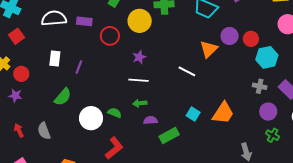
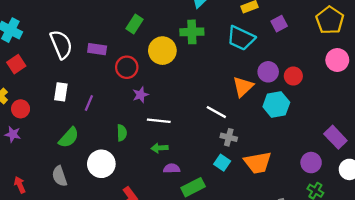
white semicircle: (54, 18) -> (61, 44), turned 70
purple star: (139, 57) -> (140, 95), moved
cyan hexagon: (267, 57) -> (276, 104), moved
gray cross: (260, 86) -> (229, 137), moved
green semicircle: (115, 113) -> (122, 133), moved, turned 64
orange trapezoid: (223, 113) -> (258, 163), turned 45
red arrow: (19, 130) -> (20, 185), moved
gray semicircle: (44, 131) -> (59, 176), moved

